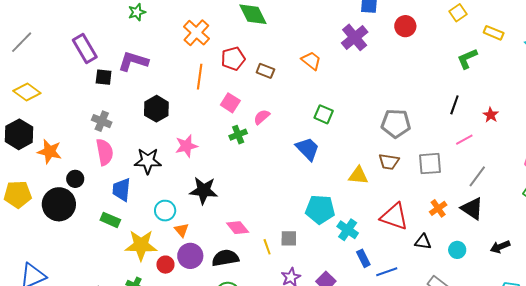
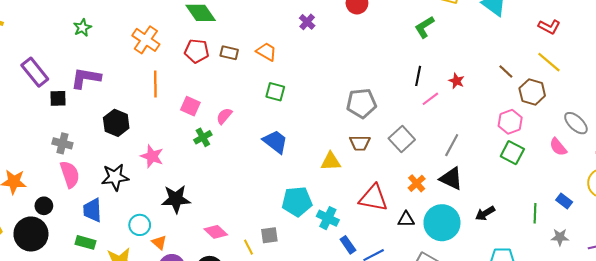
purple cross: (355, 37) -> (307, 22), size x0.6
red pentagon: (233, 59) -> (197, 51), moved, turned 30
brown rectangle: (265, 71) -> (229, 53), moved
green square: (324, 114) -> (275, 92), moved
pink line: (464, 140) -> (430, 99), moved
pink star: (186, 146) -> (152, 156), turned -30
gray square: (430, 164) -> (402, 139), turned -30
cyan circle: (457, 250) -> (442, 223), size x2.0

